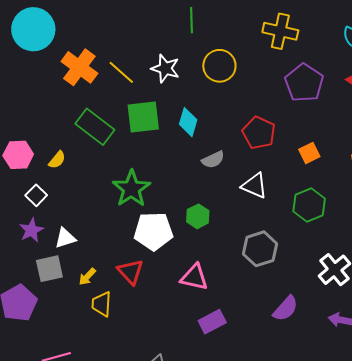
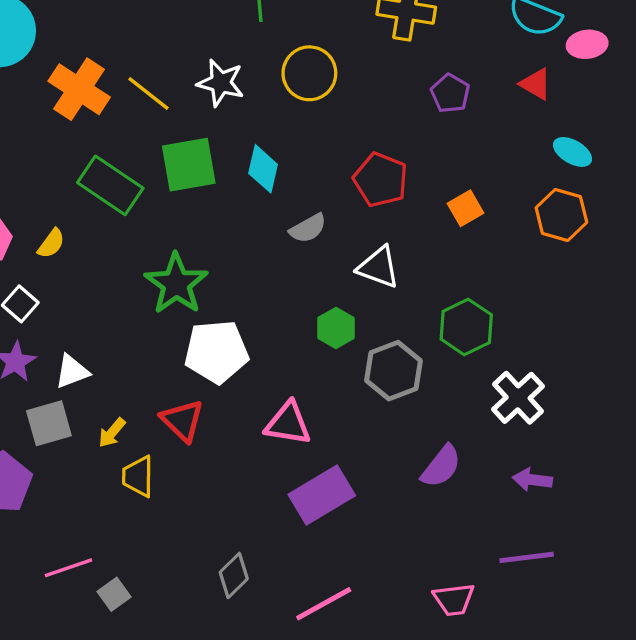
purple pentagon: (304, 83) -> (450, 93), size x0.6
green hexagon: (309, 205) -> (466, 327), moved
green hexagon: (198, 216) -> (336, 328), moved
purple rectangle: (212, 322) -> (322, 495), size x1.4

